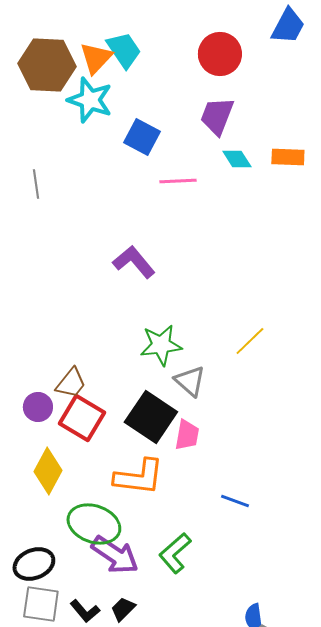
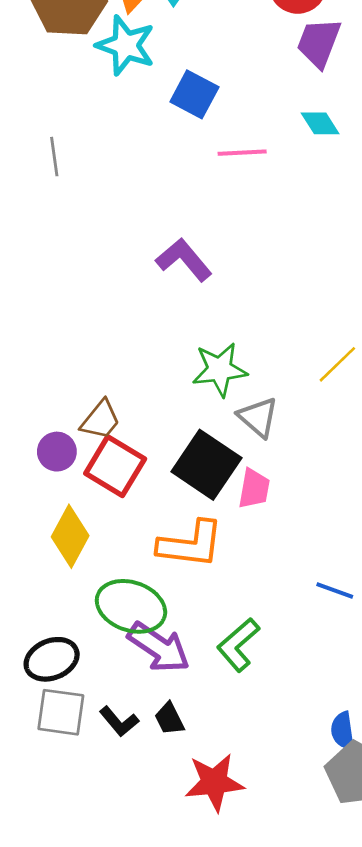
purple trapezoid: (217, 116) -> (319, 43), moved
blue line: (235, 501) -> (335, 590), moved
black trapezoid: (123, 609) -> (169, 719), turned -72

